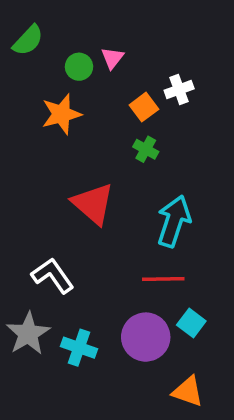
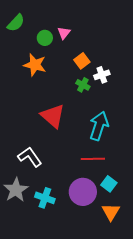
white cross: (179, 90) -> (102, 75), moved
orange star: (61, 114) -> (35, 65), turned 30
orange triangle: (188, 391) -> (111, 212), moved, turned 42

